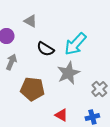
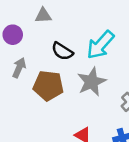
gray triangle: (30, 21) -> (43, 16), turned -32
brown pentagon: (32, 89) -> (48, 86), moved

